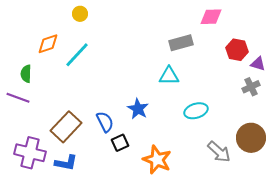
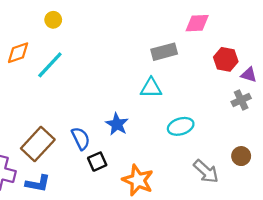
brown circle: (251, 138) -> (241, 156), size x0.6

